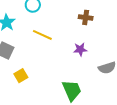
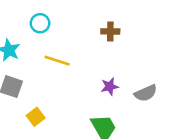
purple star: (80, 49) -> (110, 87), moved

